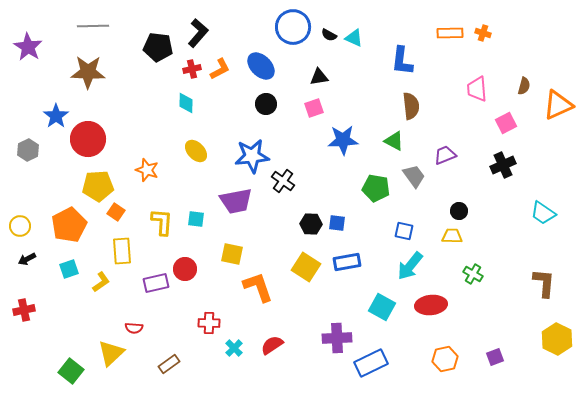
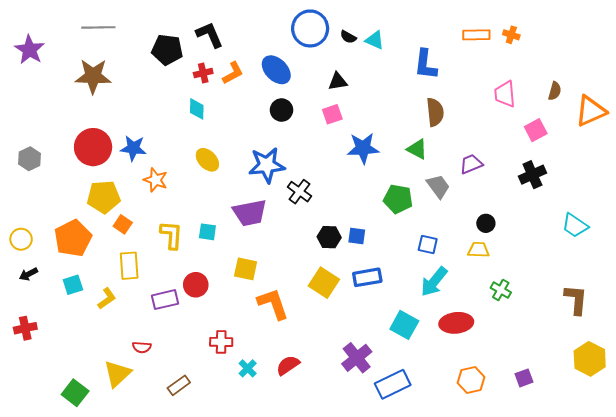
black L-shape: (198, 33) -> (210, 35), turned -64
blue star: (56, 116) -> (133, 148), moved, turned -30
purple cross: (337, 338) -> (357, 358), turned -36

